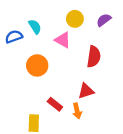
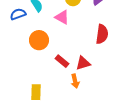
red semicircle: (94, 57) -> (102, 34), moved
red rectangle: (55, 104) -> (62, 61), moved

